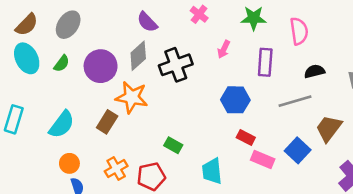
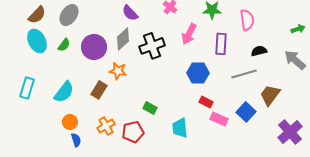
pink arrow: (224, 49) -> (189, 34), size x1.5
orange star: (132, 97) -> (118, 71), size x0.7

